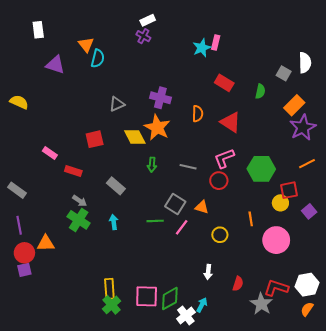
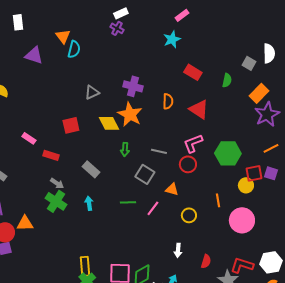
pink rectangle: (216, 42) -> (182, 15), moved, turned 40
gray square: (175, 204) -> (145, 174), moved
purple square: (309, 211) -> (271, 173), moved, turned -32

